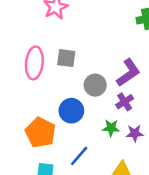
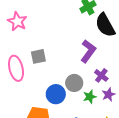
gray circle: (95, 85) -> (74, 83), moved
purple cross: (125, 102) -> (101, 75), moved

